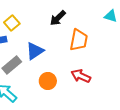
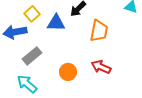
blue triangle: (35, 51) -> (56, 23), moved, turned 36

